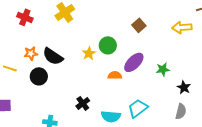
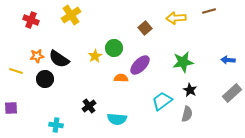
yellow arrow: (182, 27) -> (176, 18), moved
green star: (163, 69) -> (183, 62), moved, size x1.5
cyan trapezoid: (138, 108) -> (162, 101), moved

